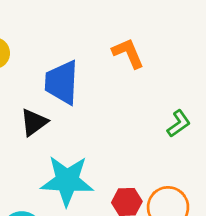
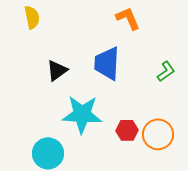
blue trapezoid: (62, 82) -> (107, 63), moved

